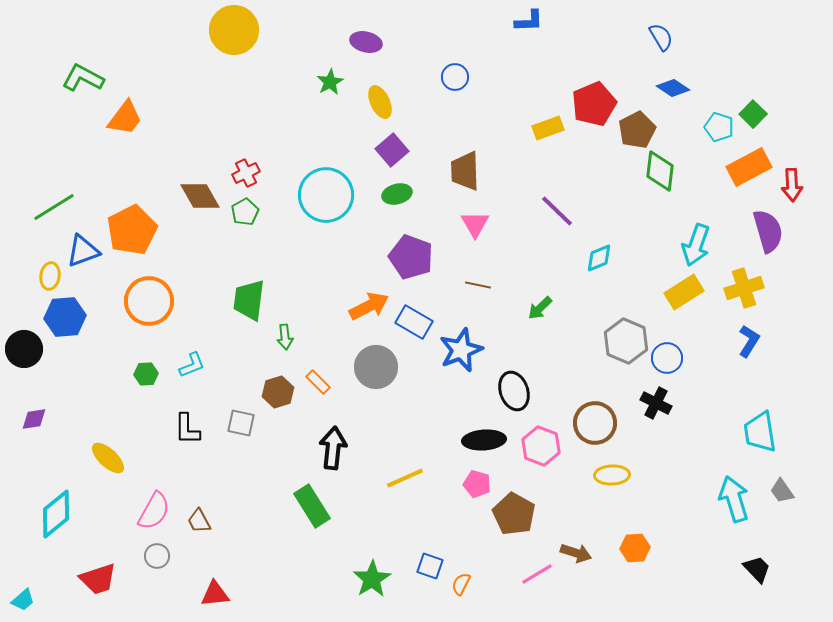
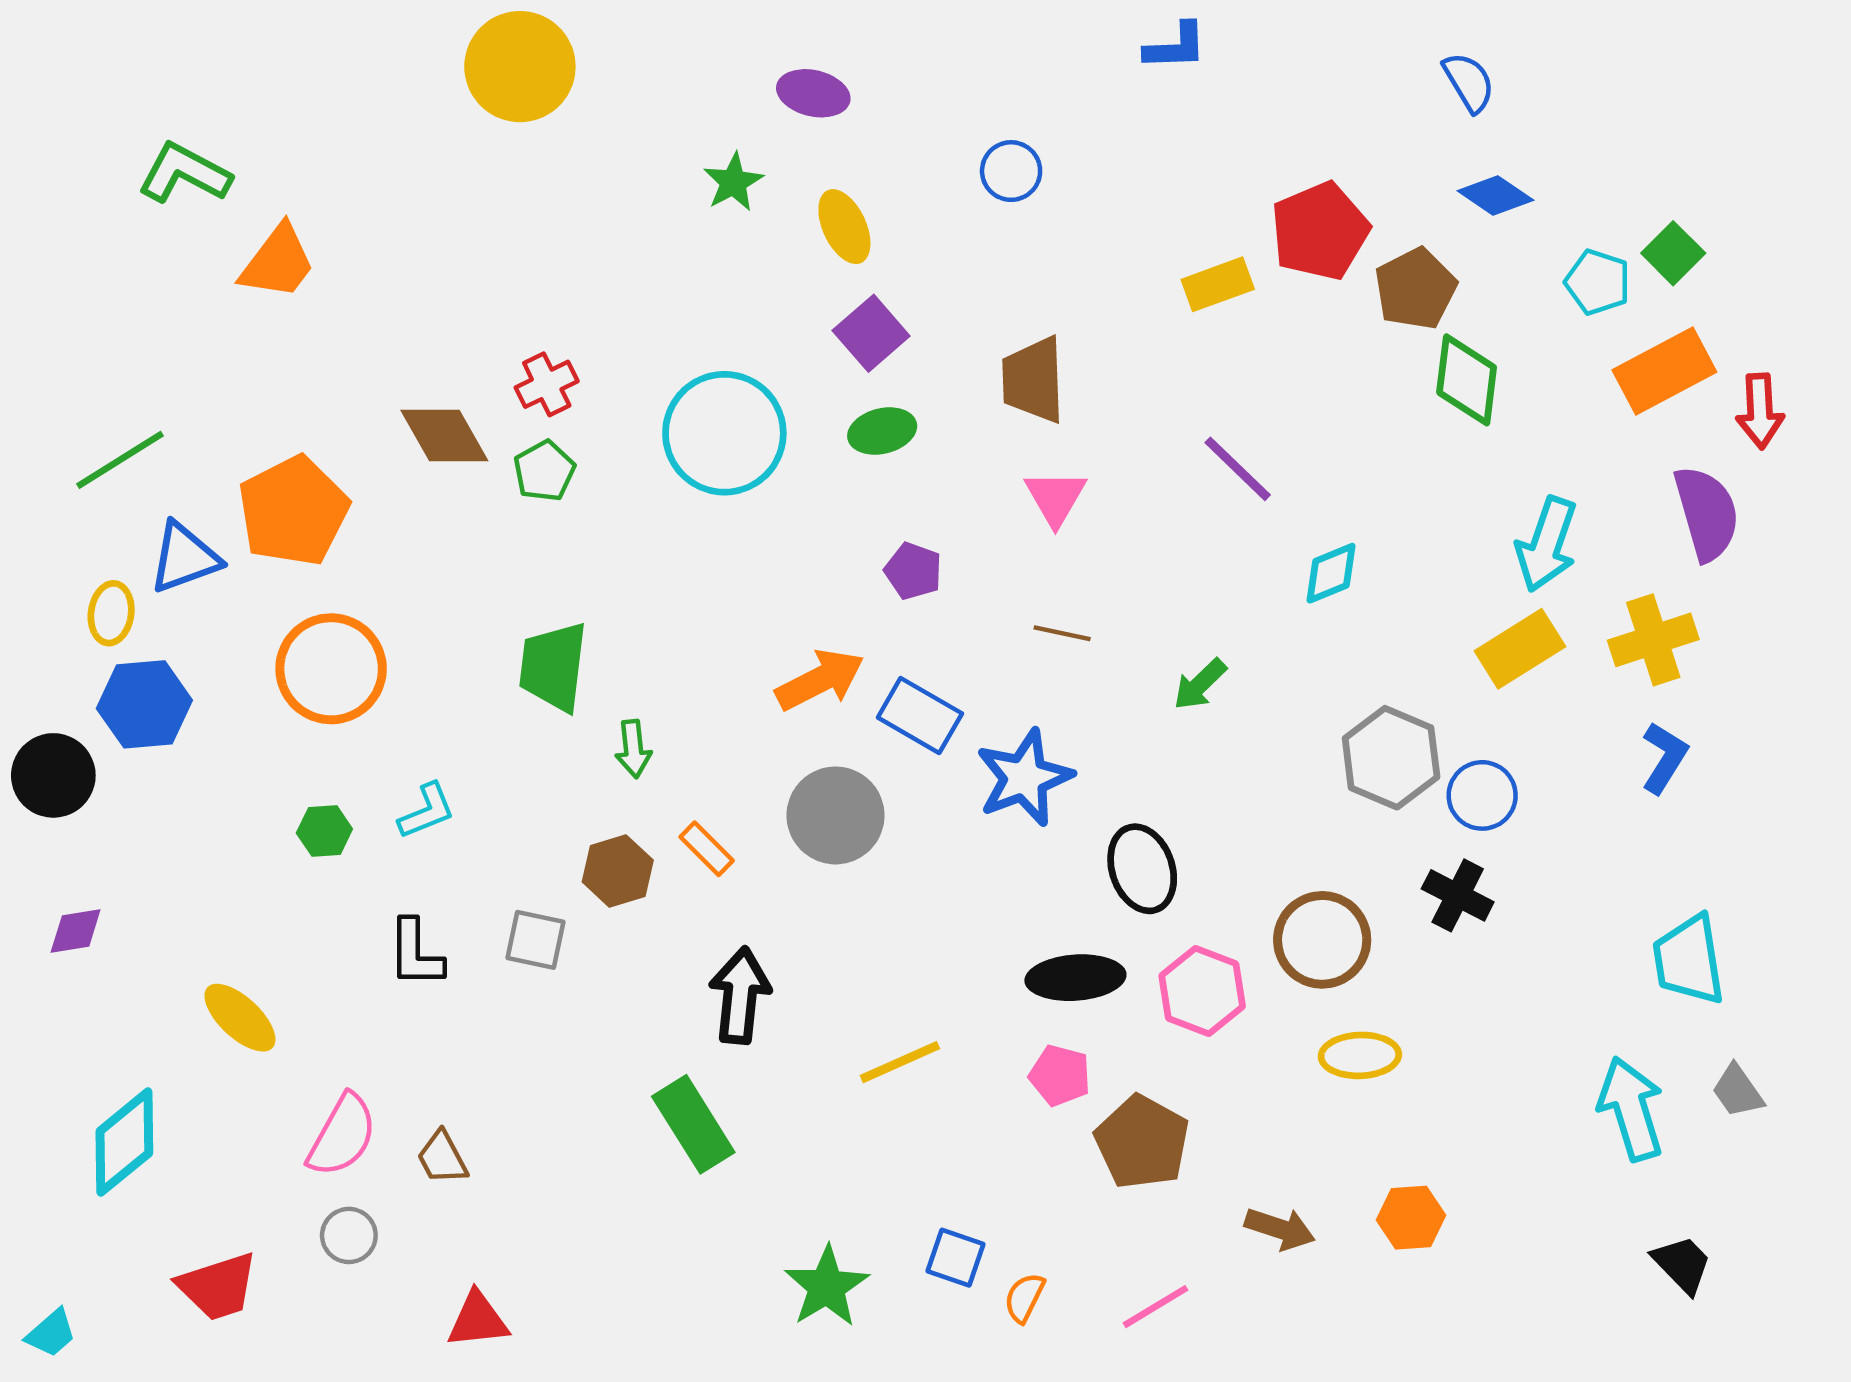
purple pentagon: (411, 257) -> (913, 571), size x0.6
pink line: (537, 574) -> (1155, 1307), moved

